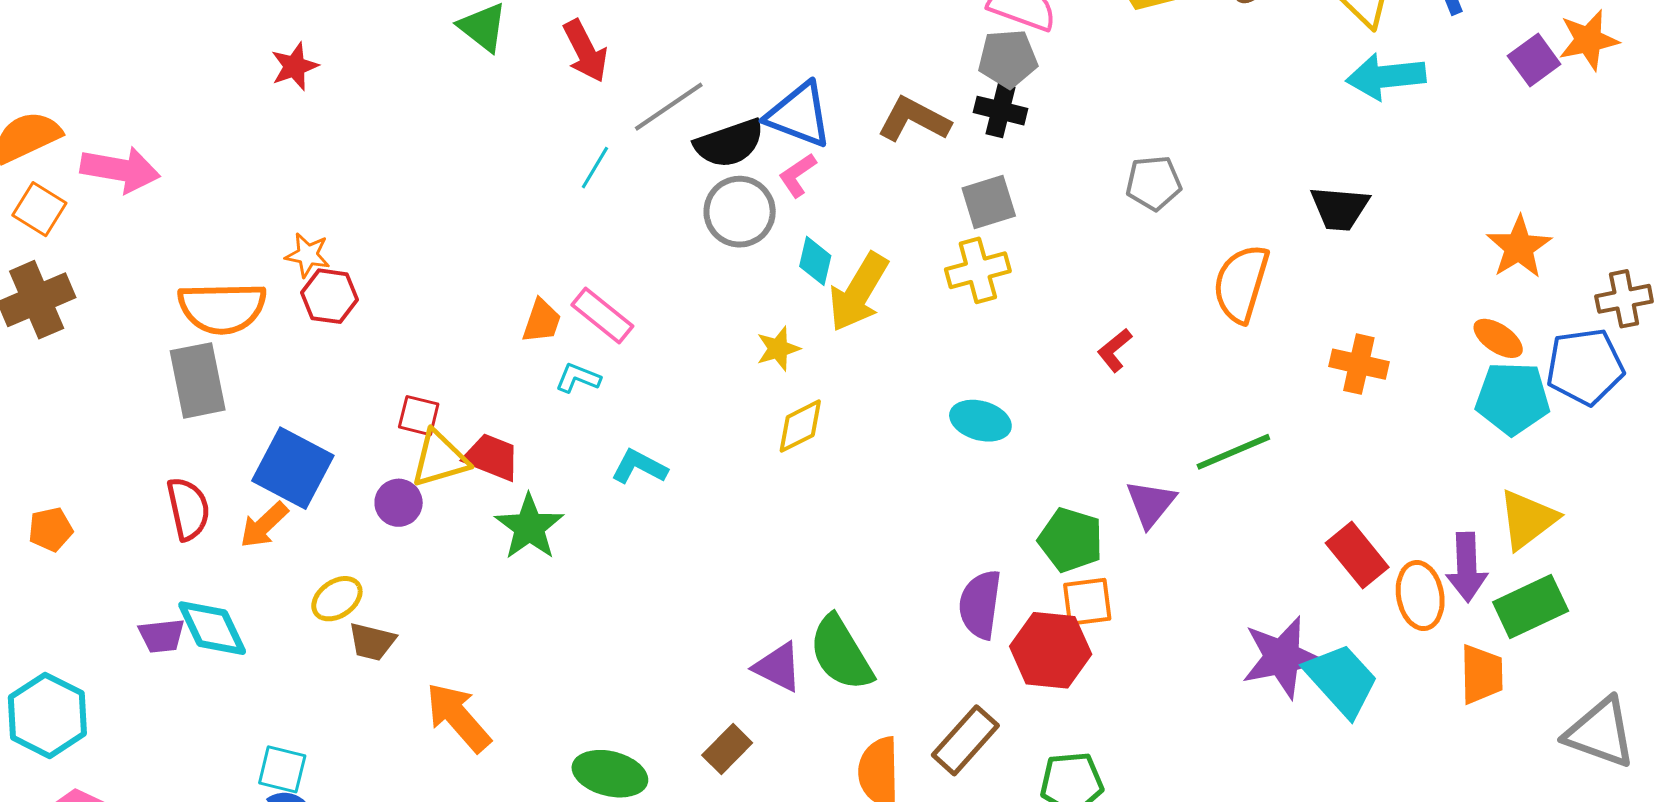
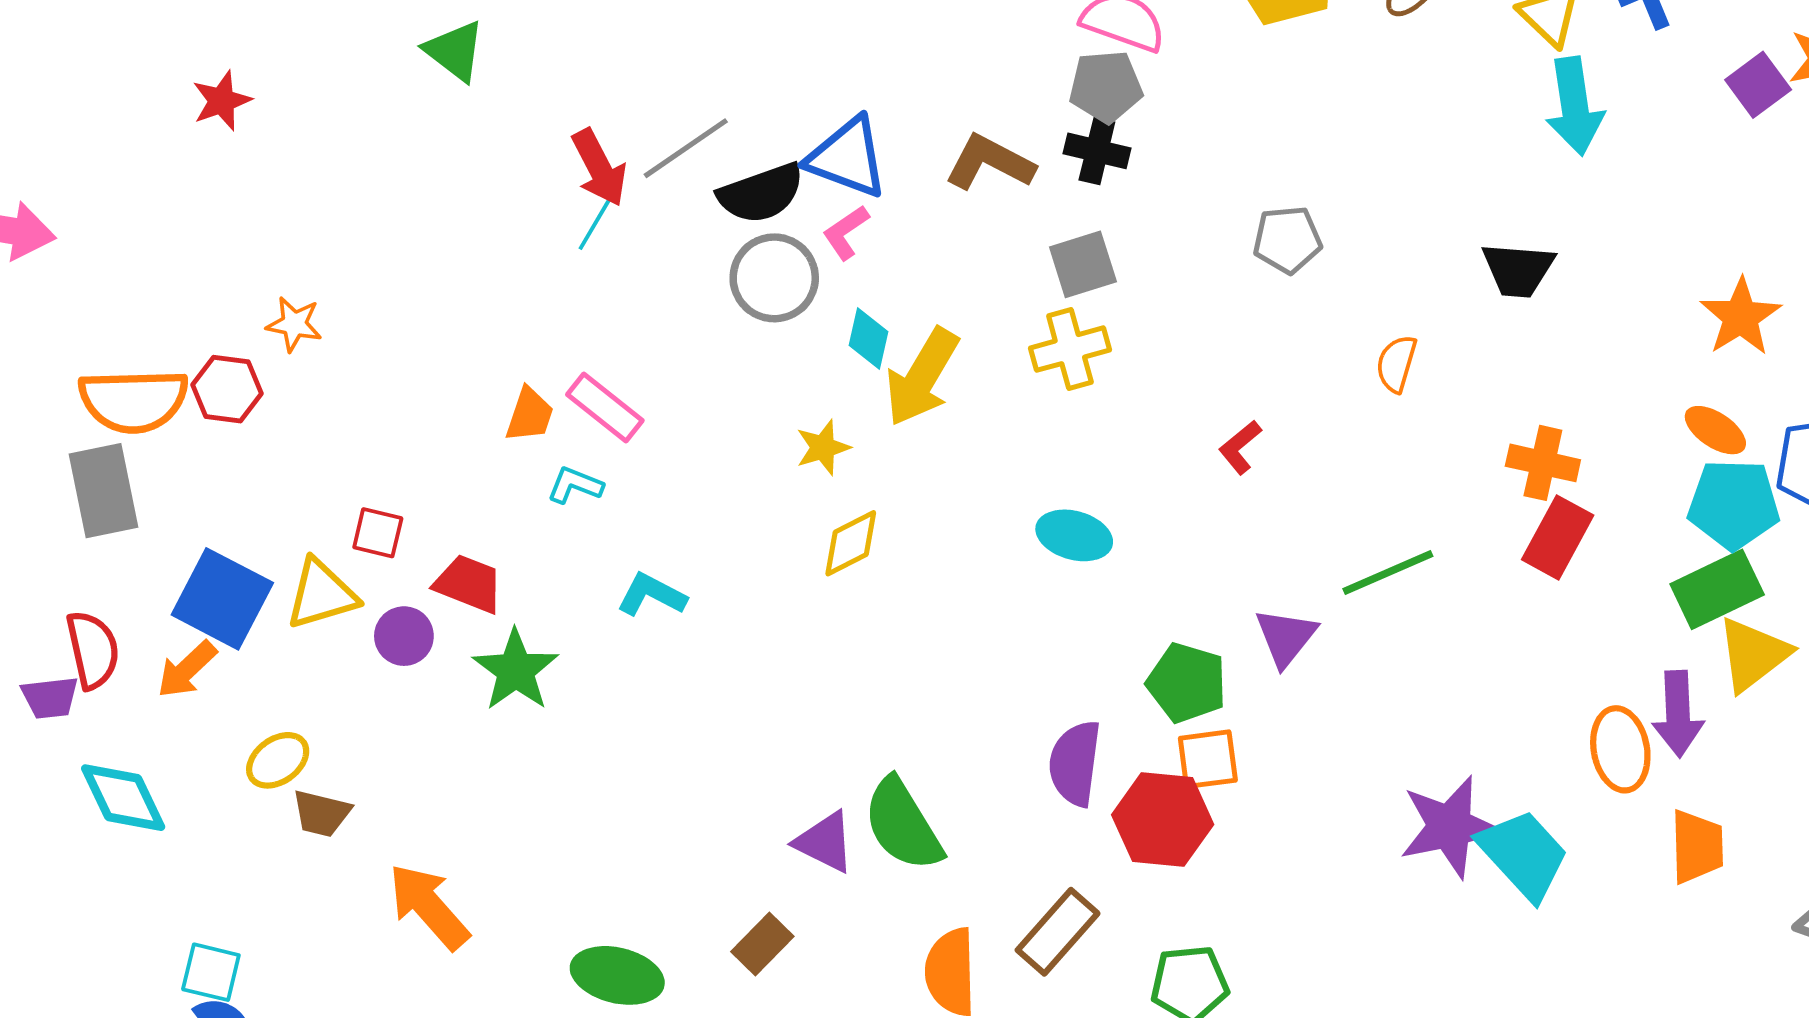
red arrow: (585, 51) -> (599, 168), moved
cyan arrow: (1386, 76) -> (1575, 106), turned -92
orange star: (308, 255) -> (294, 324), moved
orange semicircle: (1241, 283) -> (1396, 364), size x0.6
red hexagon: (330, 296) -> (227, 389), moved
yellow triangle: (440, 459) -> (321, 594), moved
purple circle: (399, 503) -> (404, 636), moved
red rectangle: (1357, 555) -> (1558, 537), moved, turned 68
green rectangle: (1531, 607) -> (1717, 589), moved
purple trapezoid: (162, 636) -> (50, 698), moved

